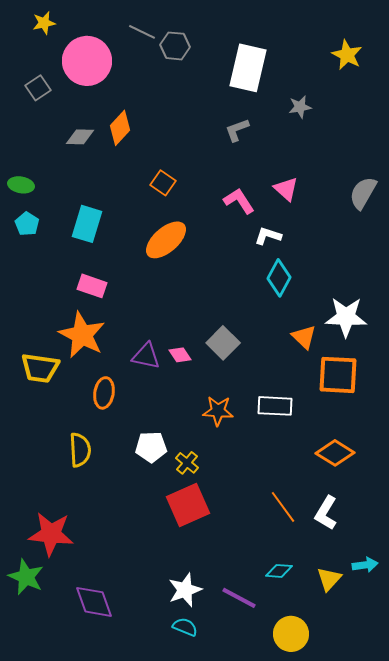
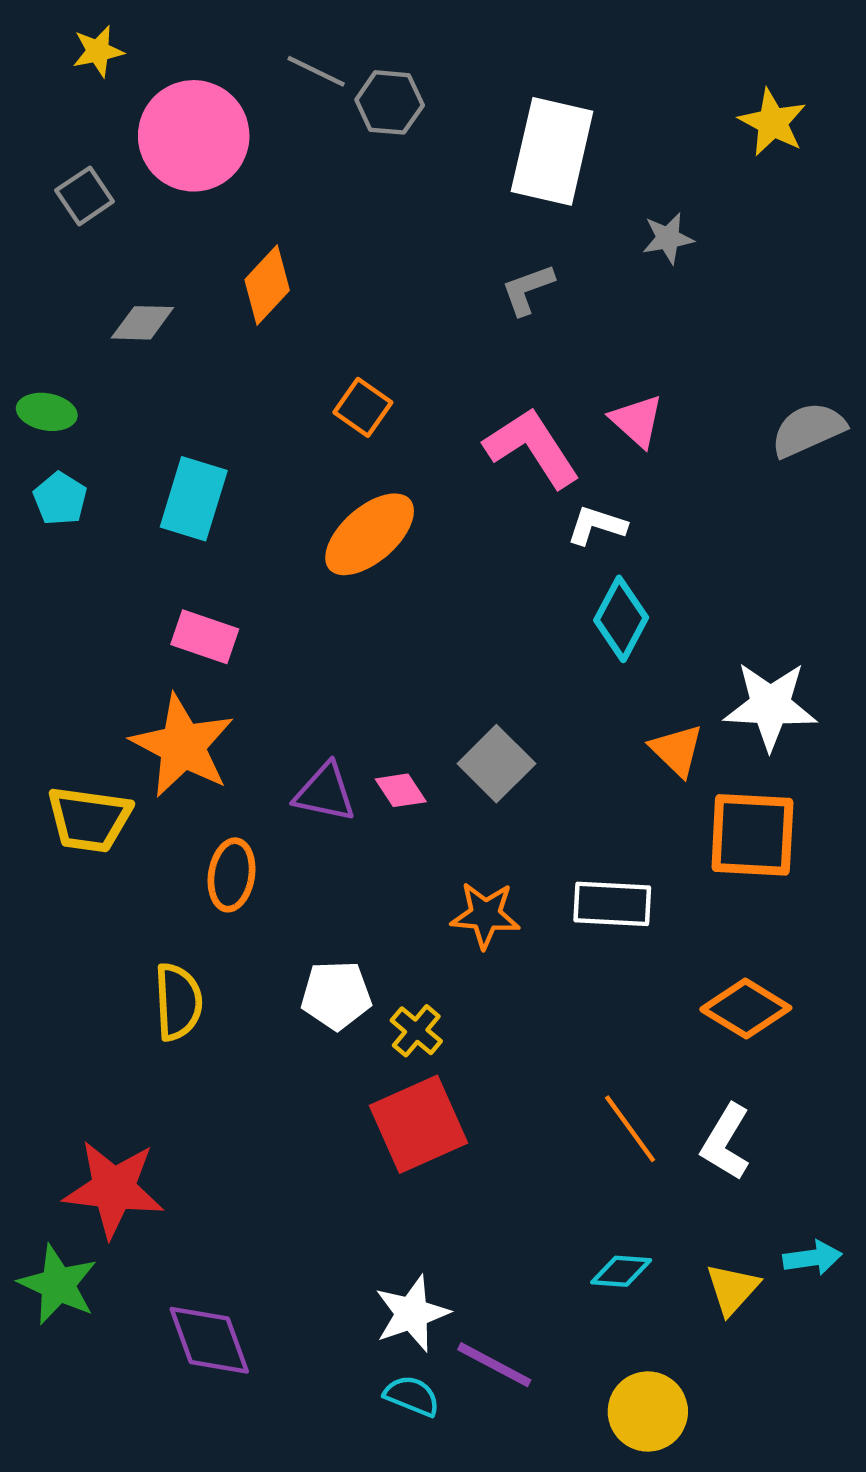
gray diamond: (80, 137) -> (142, 323), moved
gray semicircle: (363, 193) -> (808, 430), turned 36
pink L-shape: (239, 201) -> (532, 447), size x1.4
purple line: (239, 598) -> (494, 1365), moved

